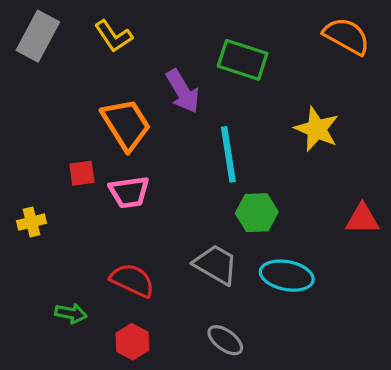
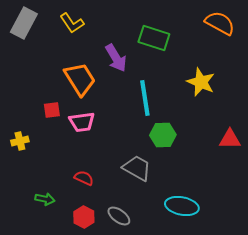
cyan ellipse: (287, 276) -> (182, 206), moved
red semicircle: (132, 280) -> (84, 178), size x0.7
gray ellipse: (225, 340) -> (119, 216), moved

